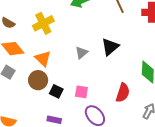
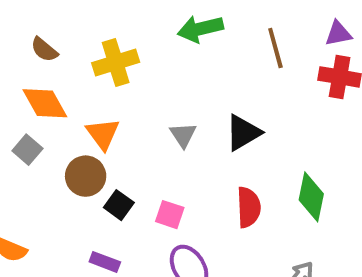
gray triangle: (82, 53) -> (183, 135), turned -32
red semicircle: (123, 93) -> (249, 207), moved, turned -30

